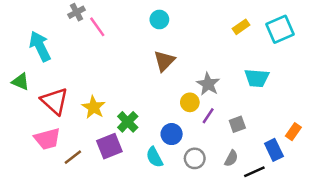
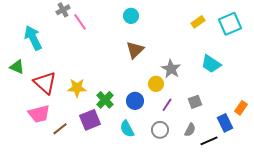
cyan trapezoid: (257, 78) -> (211, 64), turned 30
yellow star: (94, 107) -> (77, 88), turned -30
purple line: (208, 116) -> (167, 105), moved
blue circle: (172, 134) -> (135, 101), moved

